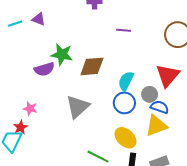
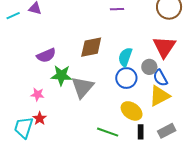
green star: (62, 54) -> (61, 75), moved
blue semicircle: (160, 107) -> (160, 78), turned -132
red star: (21, 127) -> (40, 118), moved

